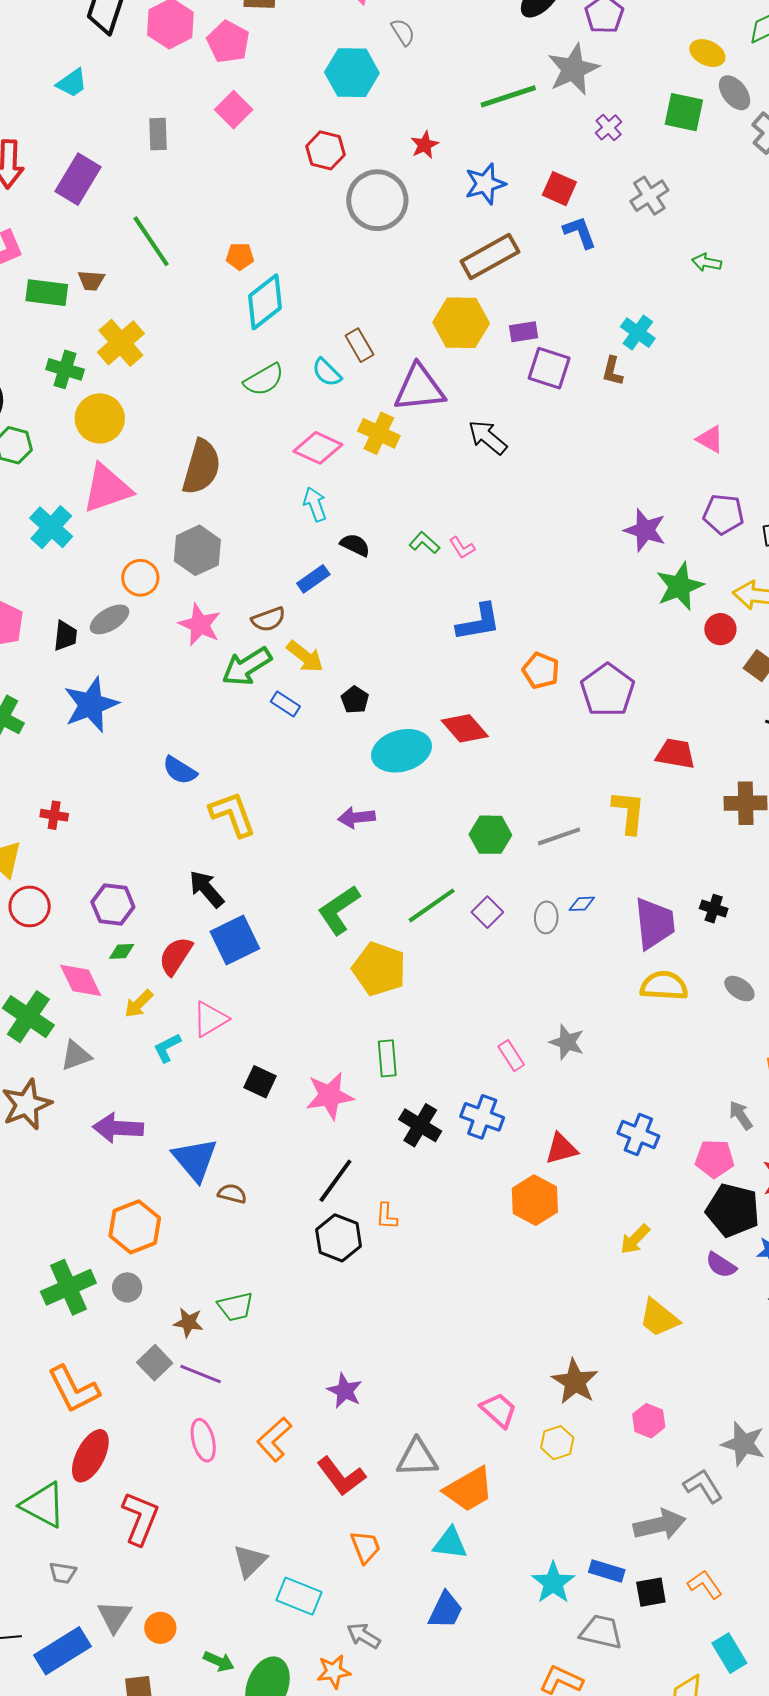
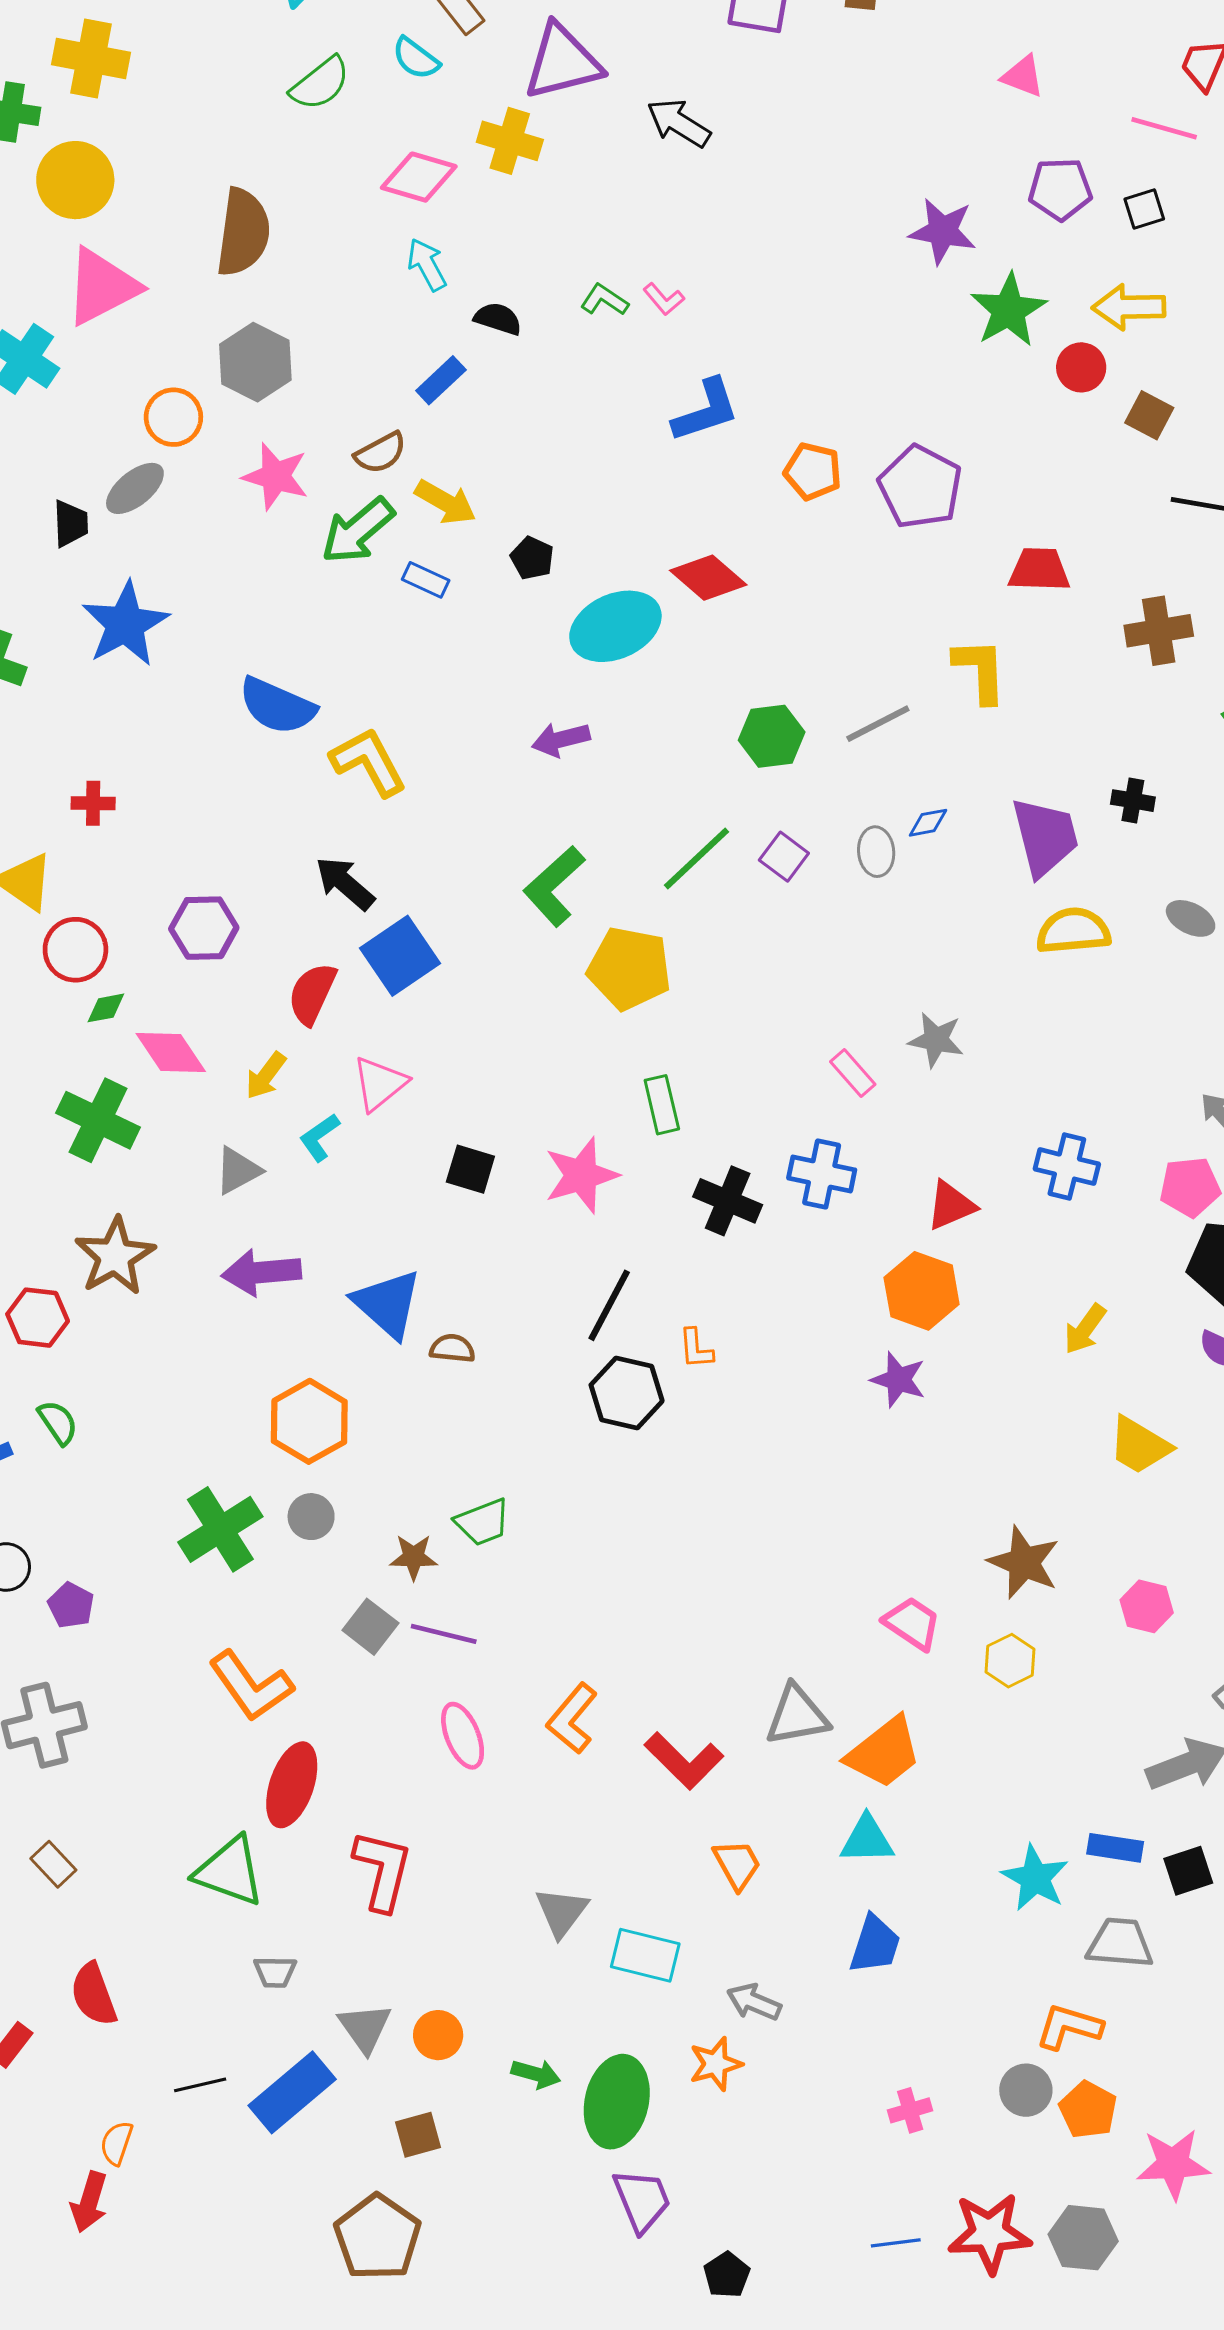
yellow cross: (121, 343) -> (91, 59), turned -30
blue semicircle: (180, 770) -> (277, 706), size x1.4
green diamond: (122, 951) -> (106, 1008), moved
gray triangle: (76, 1056) -> (238, 1171), moved
purple star: (345, 1391) -> (898, 1380), moved

